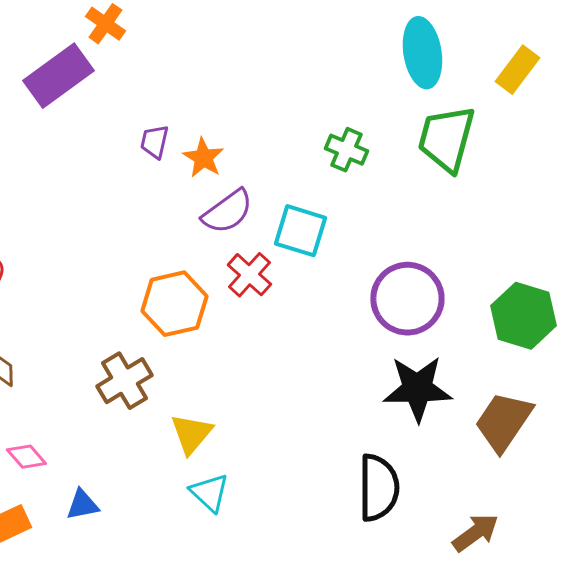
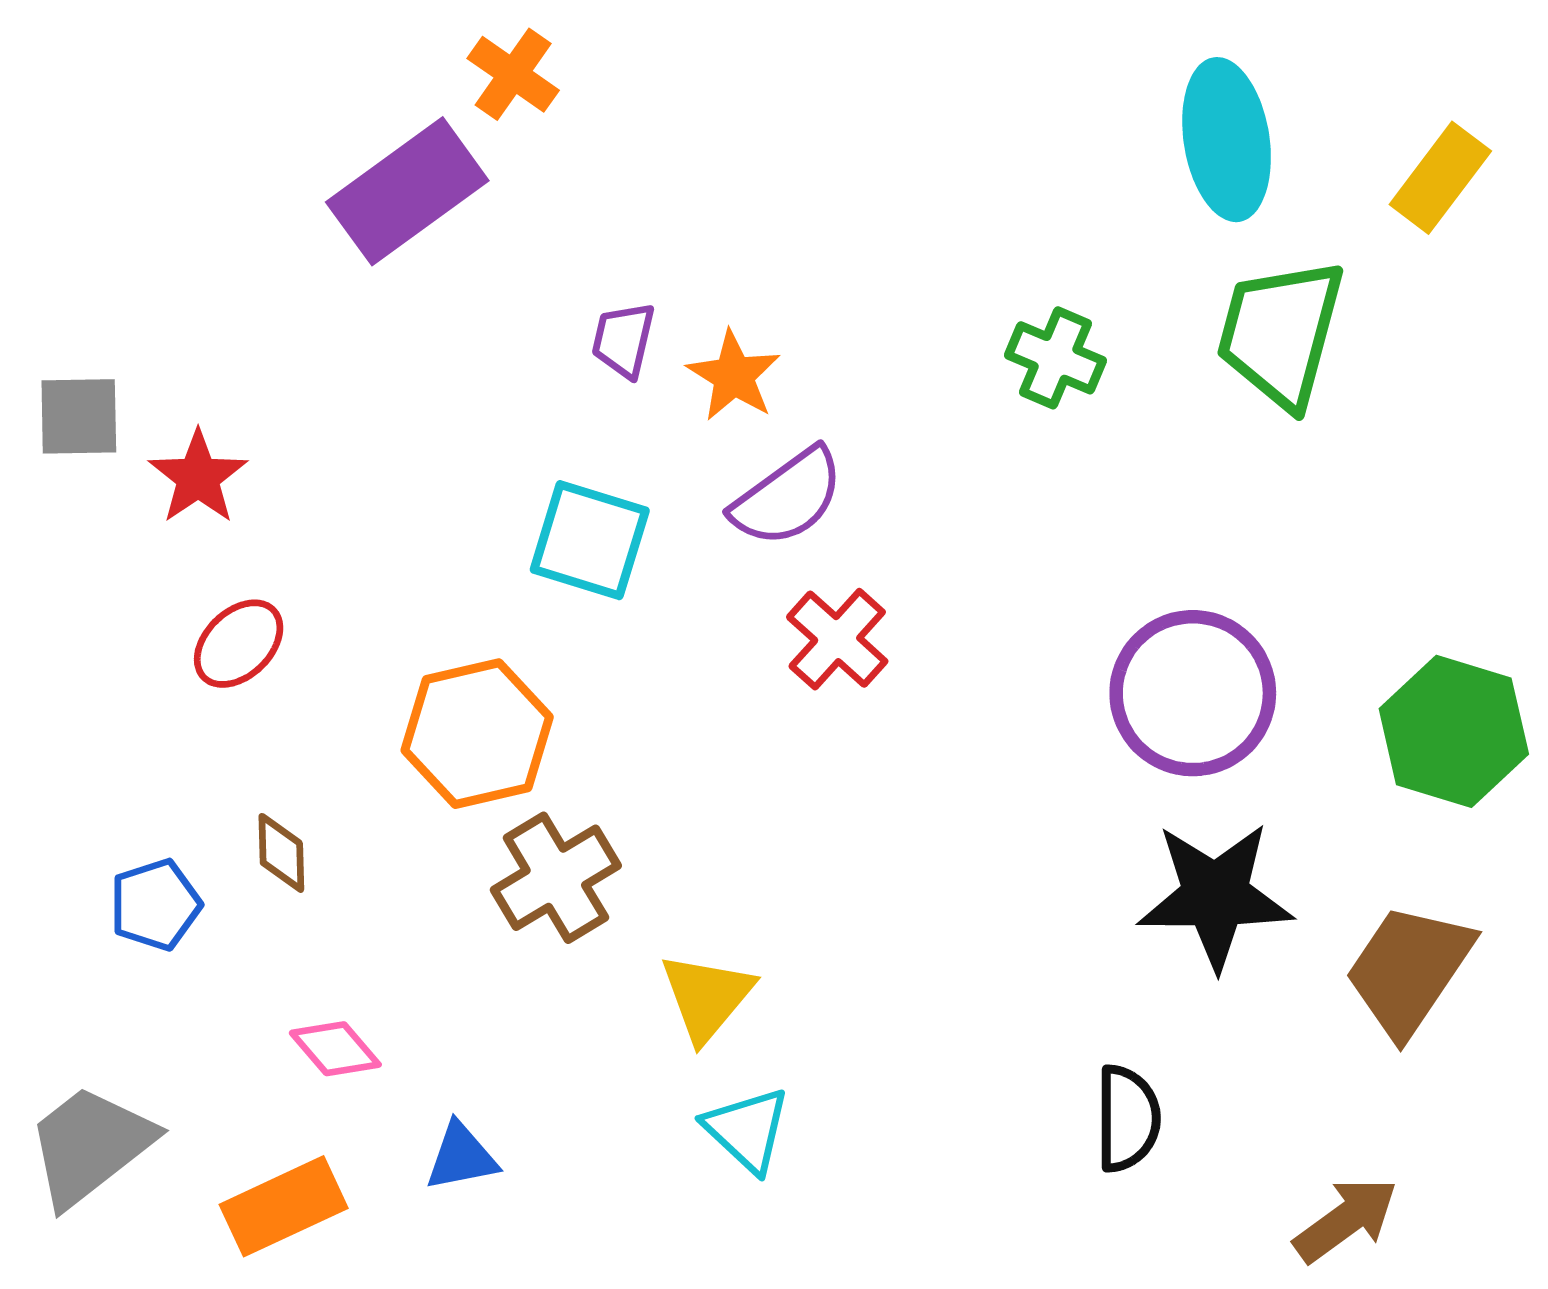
cyan square: (300, 231) -> (590, 540), moved
orange hexagon: (174, 304) -> (477, 734), moved
black semicircle: (378, 488) -> (1128, 1119), size x0.7

